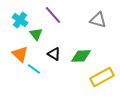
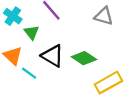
black triangle: (54, 54) -> (52, 56), size x1.5
green diamond: (81, 56) -> (84, 58), turned 35

